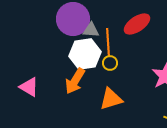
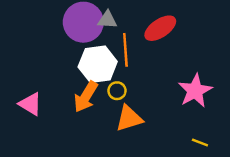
gray triangle: (91, 30) -> (107, 20), moved
yellow circle: (110, 63) -> (117, 91), moved

